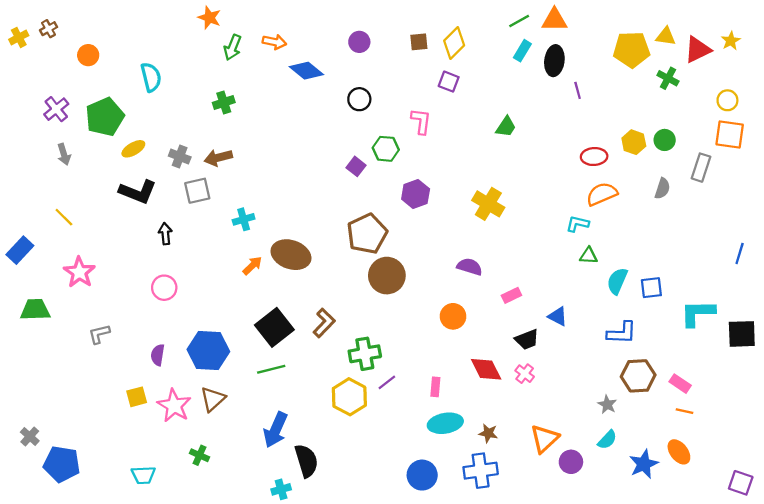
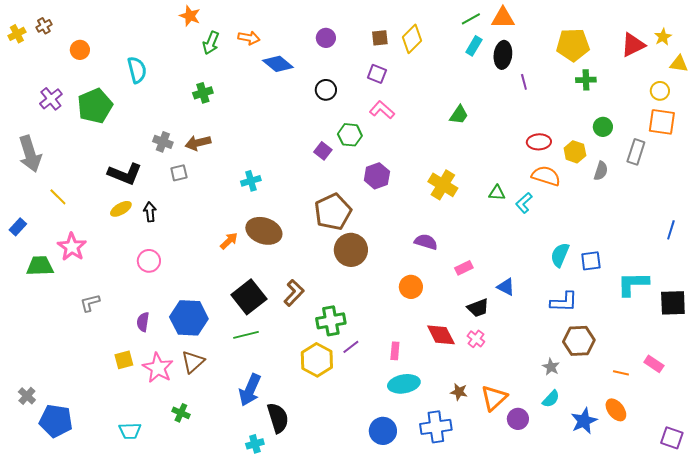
yellow triangle: (666, 36) -> (679, 64), moved
green cross: (668, 78) -> (586, 80), moved, turned -30
purple square: (449, 82) -> (377, 74), moved
pink L-shape: (421, 121) -> (382, 110), turned -55
yellow hexagon: (634, 142) -> (575, 152), moved
yellow ellipse: (133, 149) -> (121, 209), moved
gray arrow: (64, 154) -> (30, 154), moved, size x1.8
gray square: (197, 191) -> (179, 173), size x0.7
orange semicircle: (602, 194) -> (546, 176), turned 40
cyan cross: (244, 219) -> (251, 181), moved
cyan L-shape: (578, 224) -> (524, 203), turned -55
blue rectangle: (20, 250) -> (18, 227), size x0.7
green triangle: (589, 256) -> (497, 193), moved
green trapezoid: (35, 310) -> (40, 266), moved
pink rectangle: (680, 384) -> (654, 364), moved
brown star: (488, 433) -> (459, 392), moved

